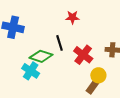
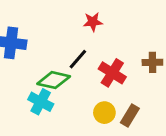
black line: (60, 43) -> (78, 59), turned 63
yellow circle: (98, 75) -> (104, 113), moved

